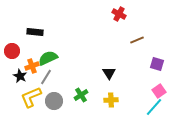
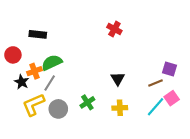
red cross: (119, 14) -> (114, 29), moved
brown line: (137, 40) -> (155, 83), moved
cyan line: (154, 107) -> (155, 107), moved

